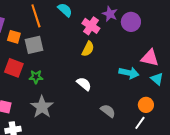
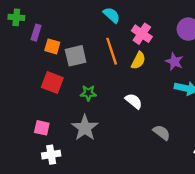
purple star: (110, 14) -> (174, 62), moved
orange line: (36, 16) -> (112, 51), moved
green star: (36, 77) -> (88, 93), moved

